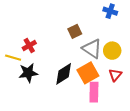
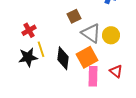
yellow line: (13, 58) -> (41, 49), moved, turned 56
black diamond: (64, 74) -> (63, 58), turned -50
red triangle: (115, 75) -> (116, 71), moved, turned -32

